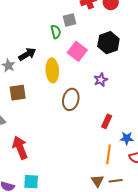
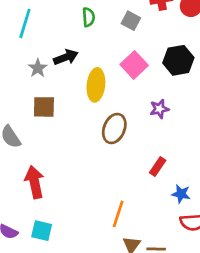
gray square: (70, 20) -> (131, 21), turned 32
green semicircle: (56, 32) -> (88, 17), moved
orange line: (108, 154) -> (118, 214), moved

